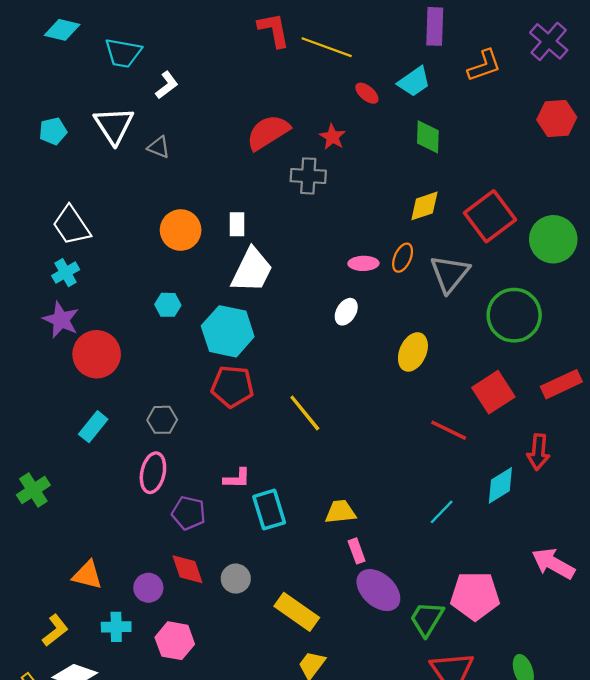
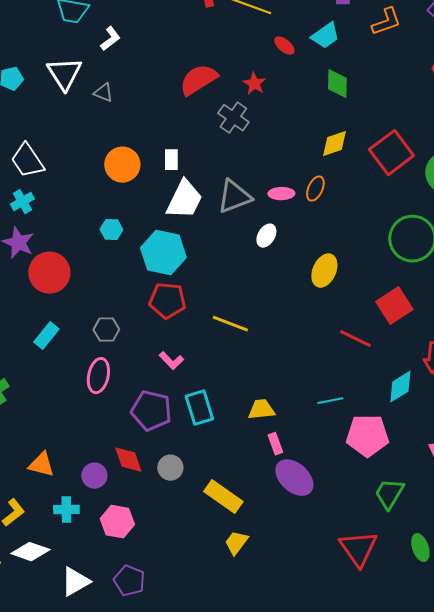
gray cross: (308, 176) -> (233, 118), turned 32
gray triangle: (450, 274) -> (234, 197), moved, turned 30
yellow line: (305, 413) -> (230, 324), turned -30
pink L-shape: (237, 478) -> (171, 361), moved, turned 45
cyan line: (442, 512) -> (330, 401), moved, turned 35
purple pentagon: (189, 513) -> (151, 411), moved, size x1.4
pink pentagon: (475, 596) -> (367, 436), moved
green trapezoid: (427, 619) -> (389, 494), moved

